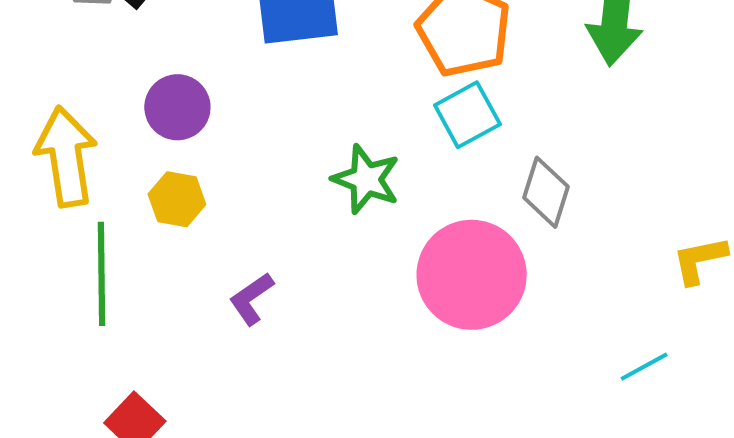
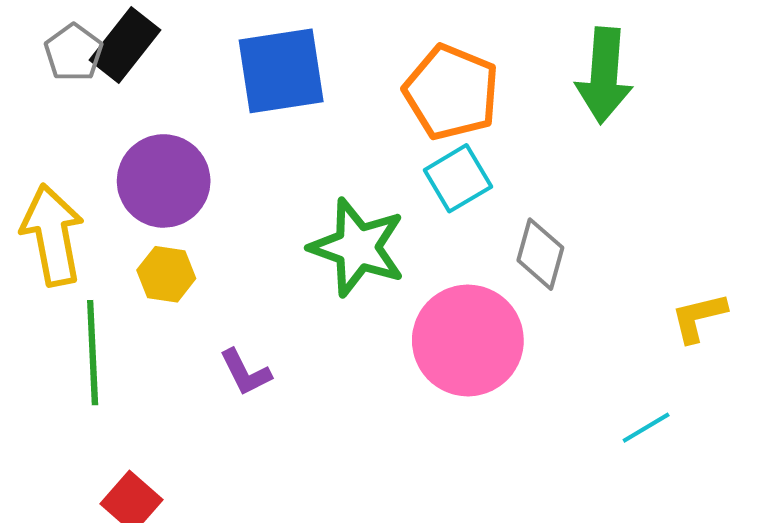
purple circle: (177, 107) -> (164, 181), size x1.4
green star: (366, 179) -> (357, 247), size x1.4
purple L-shape: (251, 299) -> (245, 372), turned -80

